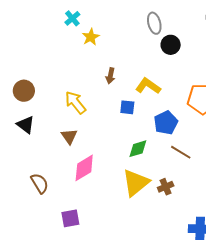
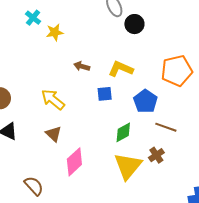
yellow star: (91, 37) -> (55, 32), turned 30
brown arrow: (110, 76) -> (82, 66), turned 105
brown cross: (166, 187) -> (156, 155), moved

